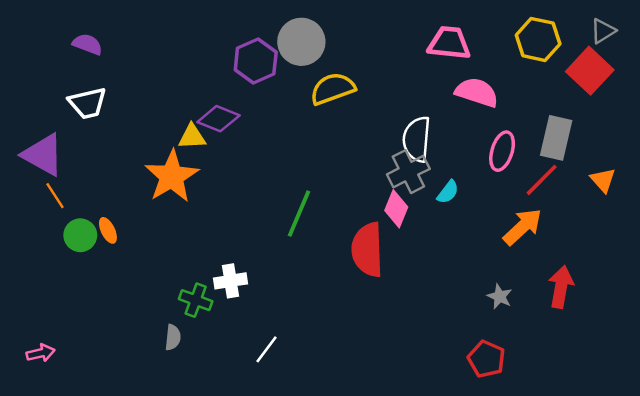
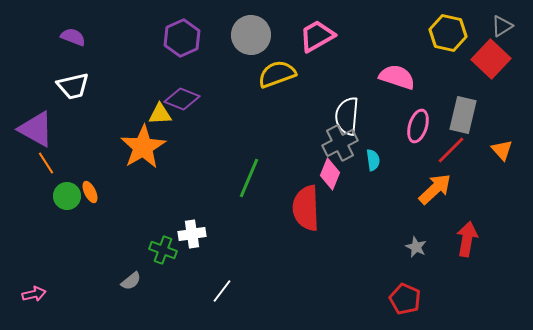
pink trapezoid: (449, 43) -> (317, 36), moved, turned -36
purple hexagon: (256, 61) -> (182, 38), moved
cyan semicircle: (448, 192) -> (373, 160), turned -45
gray semicircle: (173, 337) -> (131, 281), moved, turned 45

